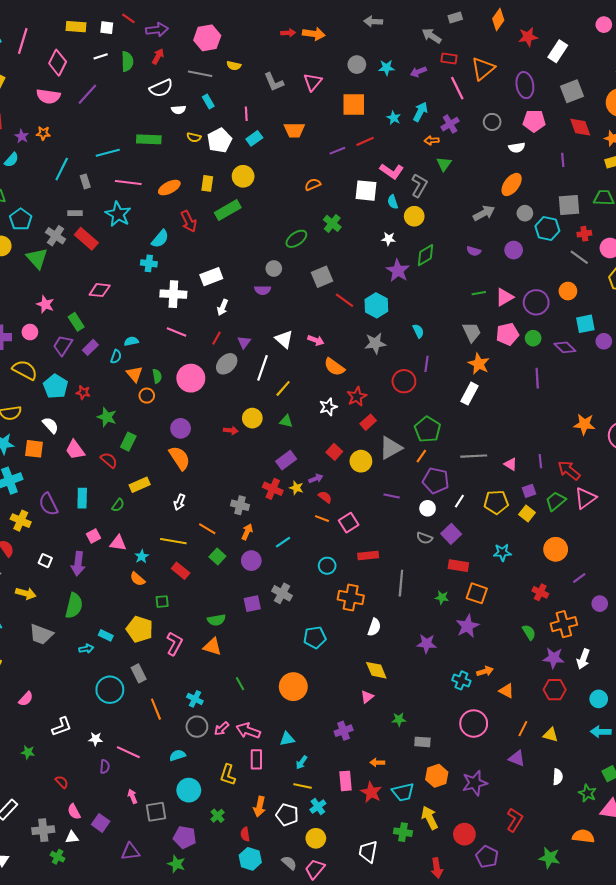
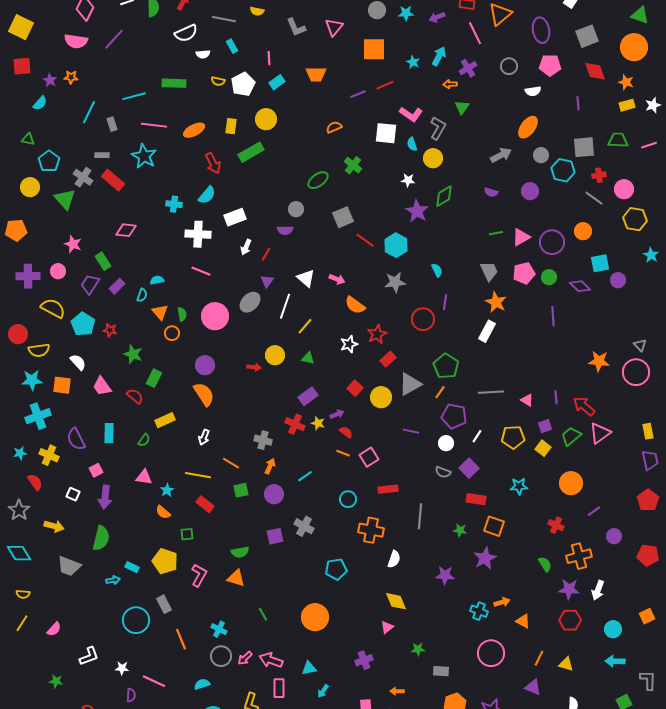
cyan semicircle: (160, 239) -> (207, 195), moved
red line: (216, 338) -> (266, 254), moved
pink square: (93, 536) -> (96, 470), moved
green square: (217, 556) -> (241, 490), turned 35

